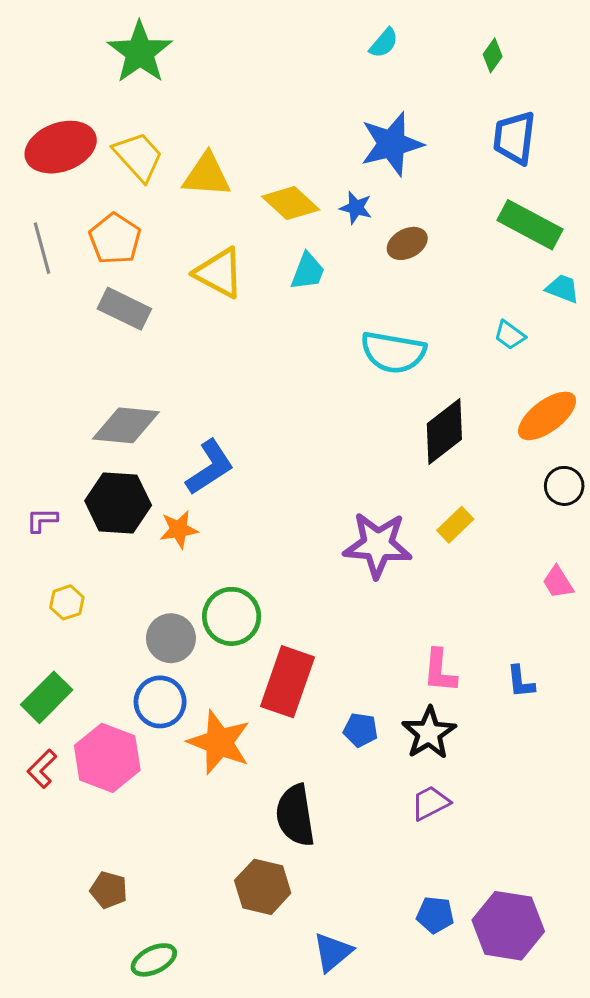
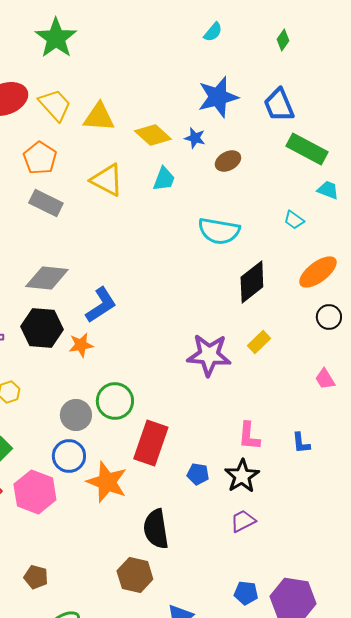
blue trapezoid: (514, 138) -> (279, 105), moved, turned -30

